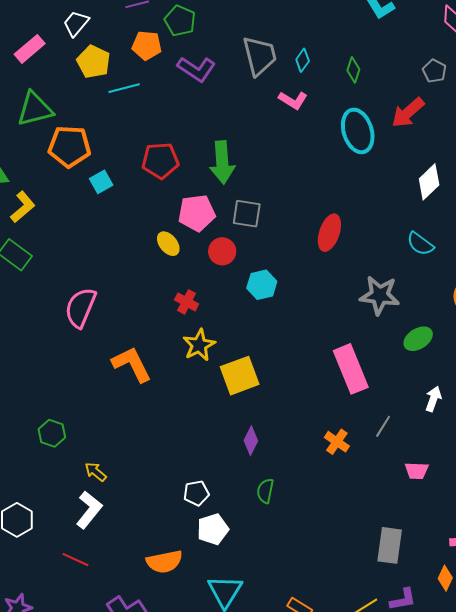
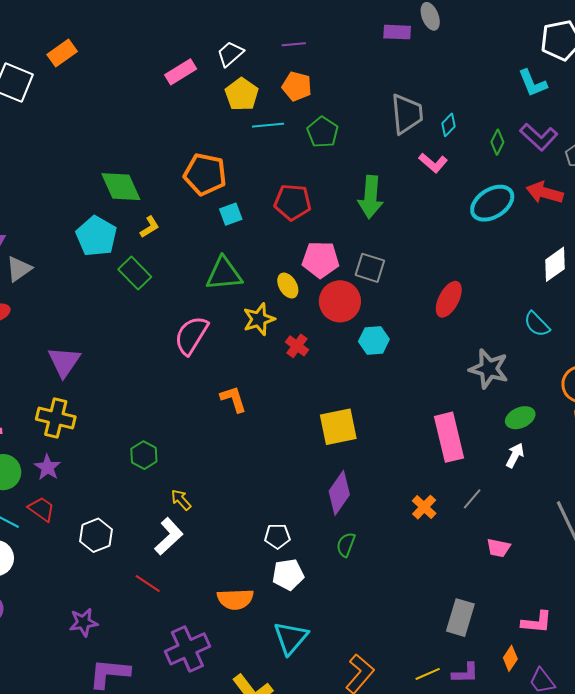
green pentagon: (180, 21) -> (323, 132), moved
purple L-shape: (196, 69) -> (539, 137), moved
green triangle: (35, 109) -> (224, 274), moved
red arrow: (408, 113) -> (545, 193), turned 48
cyan ellipse: (358, 131) -> (492, 203), turned 66
green arrow: (222, 162) -> (371, 197), moved
yellow L-shape: (23, 207) -> (150, 227), size x0.7
red circle: (222, 251) -> (340, 301), size x1.5
yellow star: (199, 345) -> (259, 319), moved
orange L-shape: (132, 364) -> (233, 399), size x0.7
white arrow: (433, 399) -> (515, 455), moved
purple diamond: (251, 441) -> (339, 493), size x1.5

